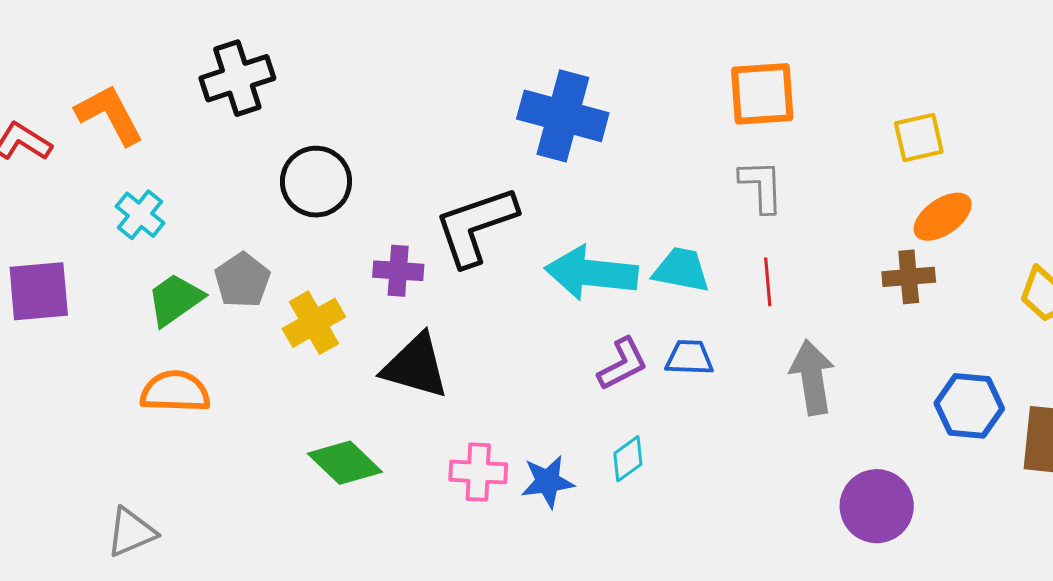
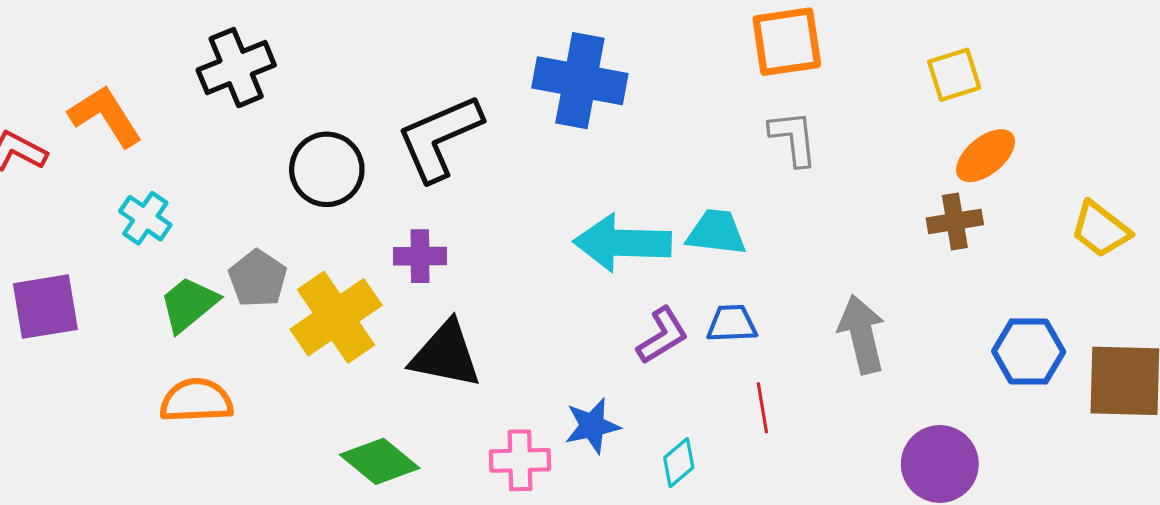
black L-shape: (476, 226) -> (439, 138), moved
red line: (768, 282) -> (762, 408), moved
yellow cross: (314, 323) -> (336, 317), size x1.4
cyan diamond: (628, 459) -> (679, 463), moved
blue star: (548, 482) -> (592, 426), moved

